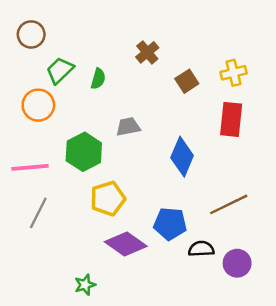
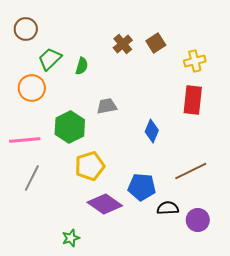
brown square: (187, 81) -> (156, 43), moved
blue diamond: (182, 157) -> (152, 131), size x0.7

